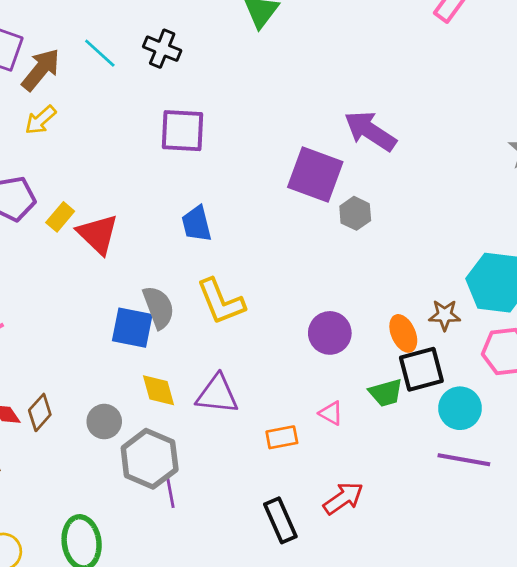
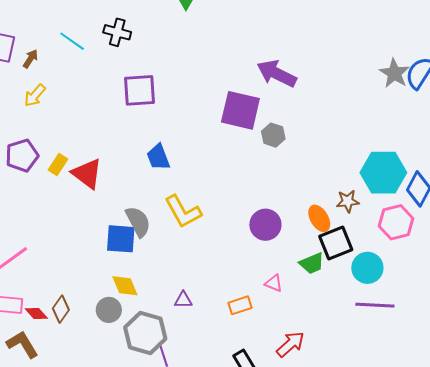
brown arrow: (41, 70) -> (30, 59), size x0.6
yellow diamond: (158, 390) -> (125, 286), moved
purple triangle: (217, 394) -> (183, 300), moved, size x0.6

